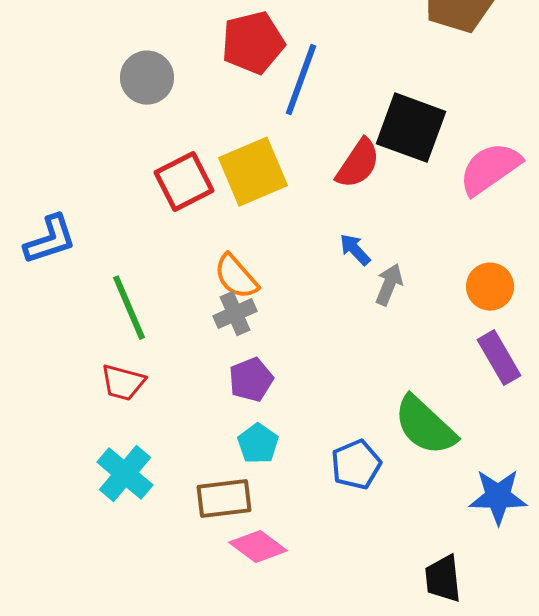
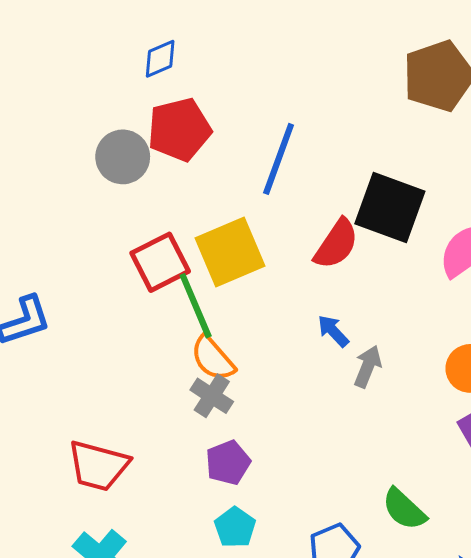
red pentagon: (253, 43) -> (179, 130), moved
green line: (129, 308) -> (196, 306), moved
gray cross: (235, 314) -> (212, 396), turned -33
red trapezoid: (123, 383) -> (98, 466), size x1.4
green semicircle: (425, 426) -> (404, 509), size x0.7

